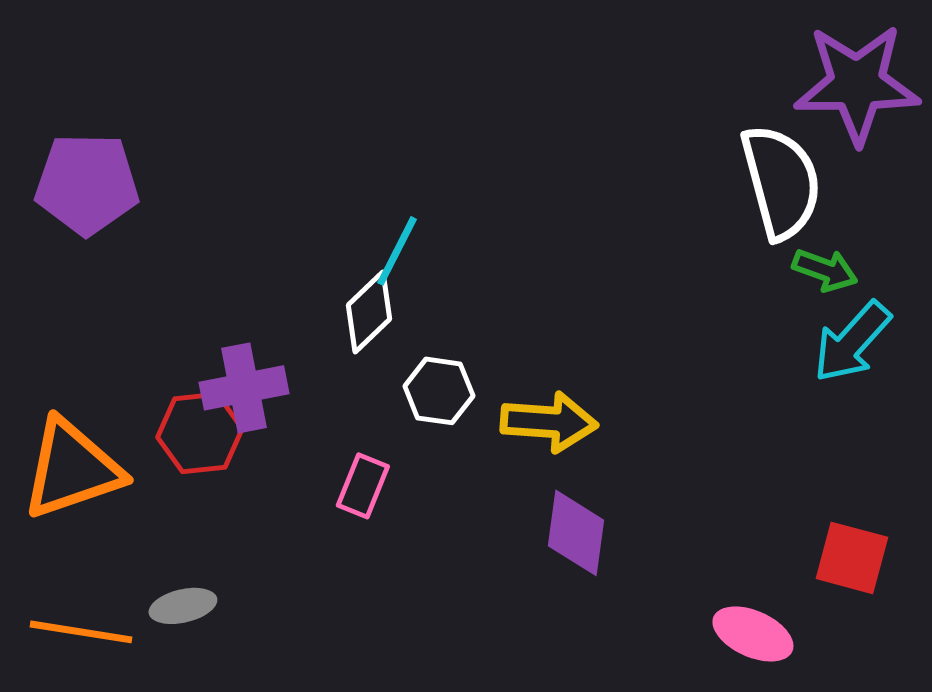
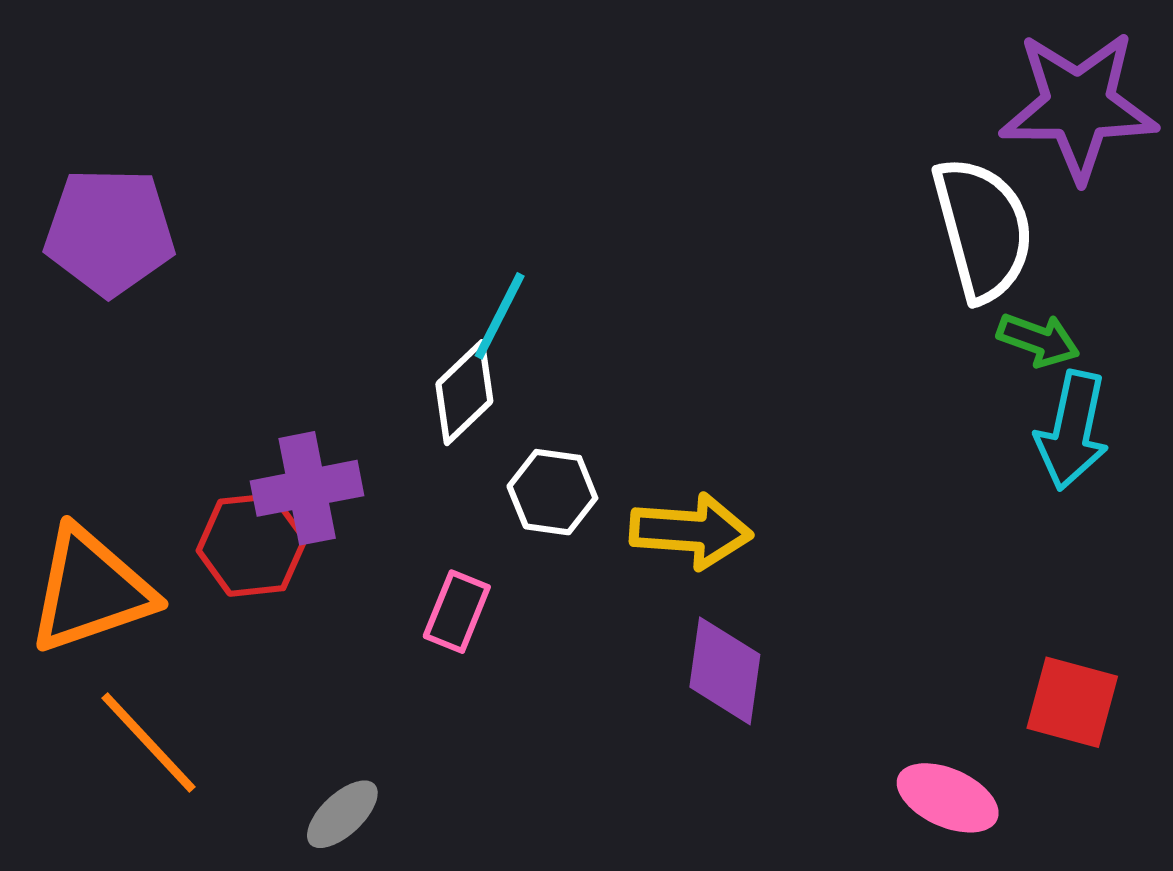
cyan arrow: (852, 342) -> (1072, 430), turned -30
gray ellipse: (183, 606) -> (342, 814), moved, turned -30
orange line: (81, 632) -> (149, 743), moved, turned 38

